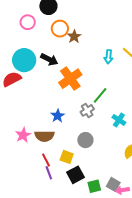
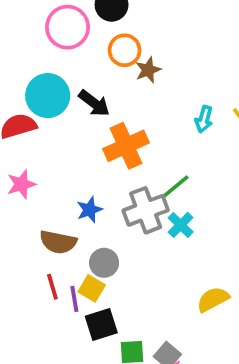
pink circle: (28, 22) -> (68, 27), size x1.5
gray cross: (87, 110) -> (146, 210), size x1.6
cyan cross: (119, 120) -> (181, 225), moved
pink star: (23, 135) -> (21, 184), moved
gray circle: (85, 140) -> (104, 263), moved
purple line: (49, 173) -> (74, 299), moved

